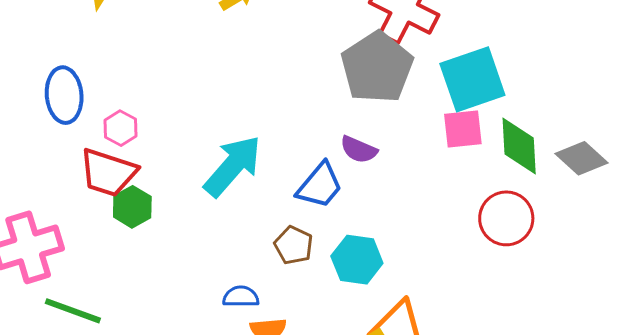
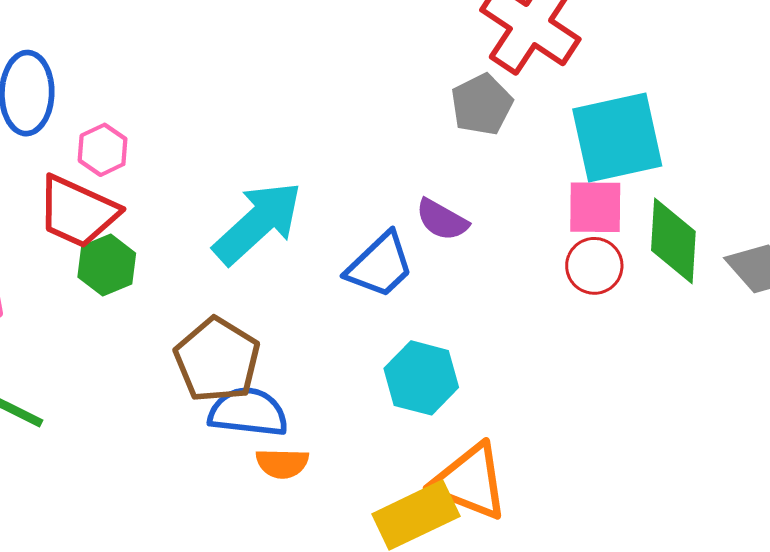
gray pentagon: (377, 67) -> (482, 105), size x0.6
red circle: (506, 218) -> (594, 266), moved, size x0.7
brown pentagon: (294, 245) -> (217, 360), moved, size x1.5
blue semicircle: (241, 297) -> (248, 412), size x1.5

